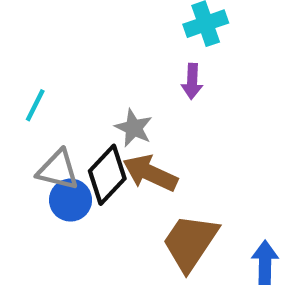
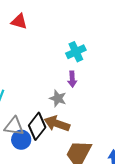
gray star: (134, 128) -> (58, 98), moved

